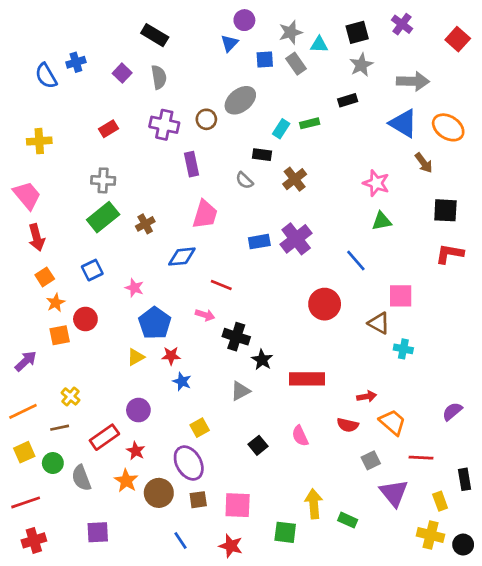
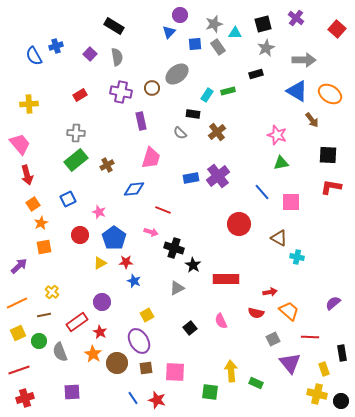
pink square: (401, 296) -> (291, 202), moved
red circle: (85, 319) -> (80, 235), moved
red star: (231, 546) -> (157, 400), moved

